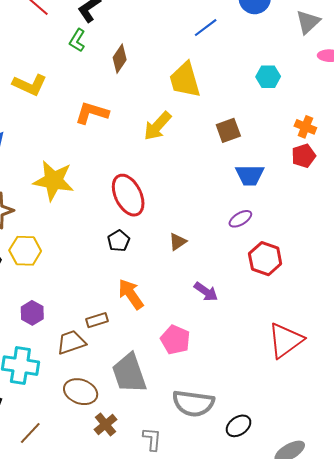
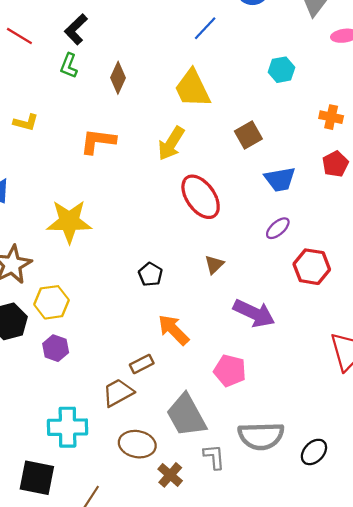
yellow L-shape: (30, 85) -> (26, 122), size x0.7
red pentagon: (304, 156) -> (335, 164), moved
red ellipse: (128, 195) -> (201, 197), moved
purple arrow: (206, 292) -> (254, 313), size x1.5
purple hexagon: (32, 313) -> (56, 348), moved
gray L-shape: (152, 439) -> (214, 457), moved

